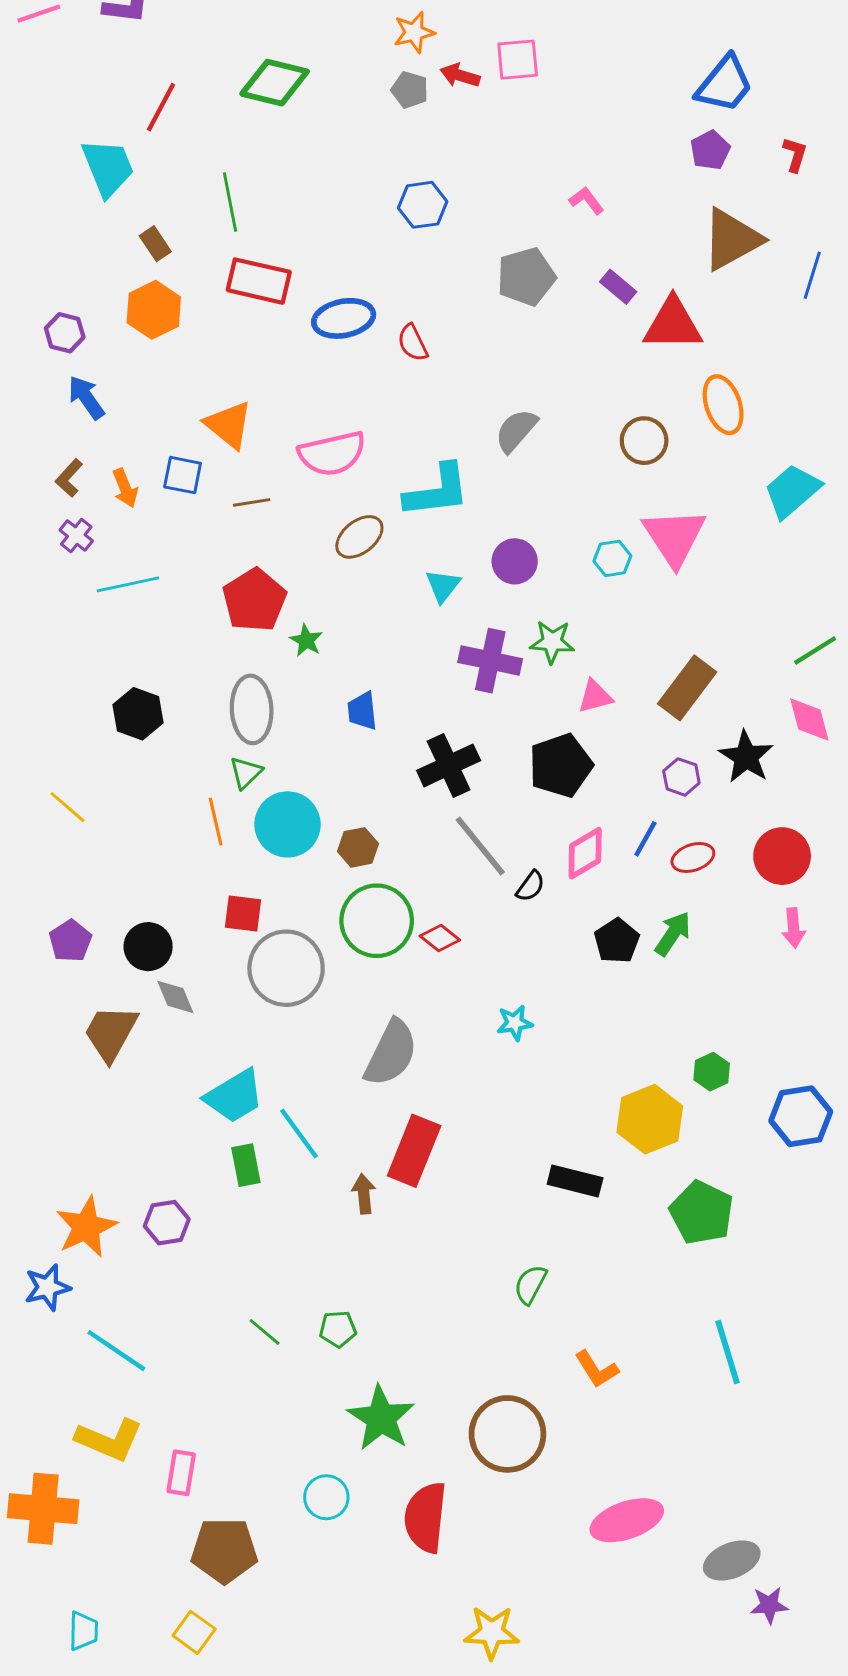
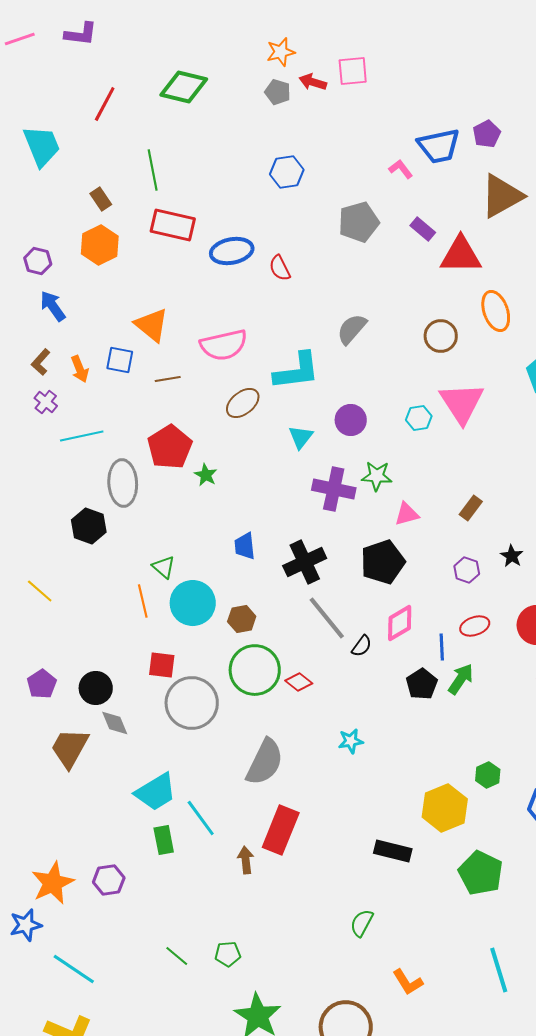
blue trapezoid: (725, 84) -> (439, 146), moved, turned 39
cyan trapezoid: (108, 167) -> (42, 146), moved
brown rectangle: (687, 688) -> (471, 508), size x0.6
gray ellipse: (252, 709) -> (123, 483), moved
blue trapezoid: (362, 711) -> (245, 546), moved
black star: (746, 757) -> (512, 556), size x0.6
green triangle: (246, 773) -> (164, 567), turned -35
blue line: (645, 839) -> (442, 647), moved, turned -32

